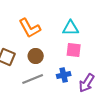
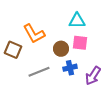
orange L-shape: (30, 28) -> (34, 34), moved
brown circle: (36, 56) -> (61, 49), moved

